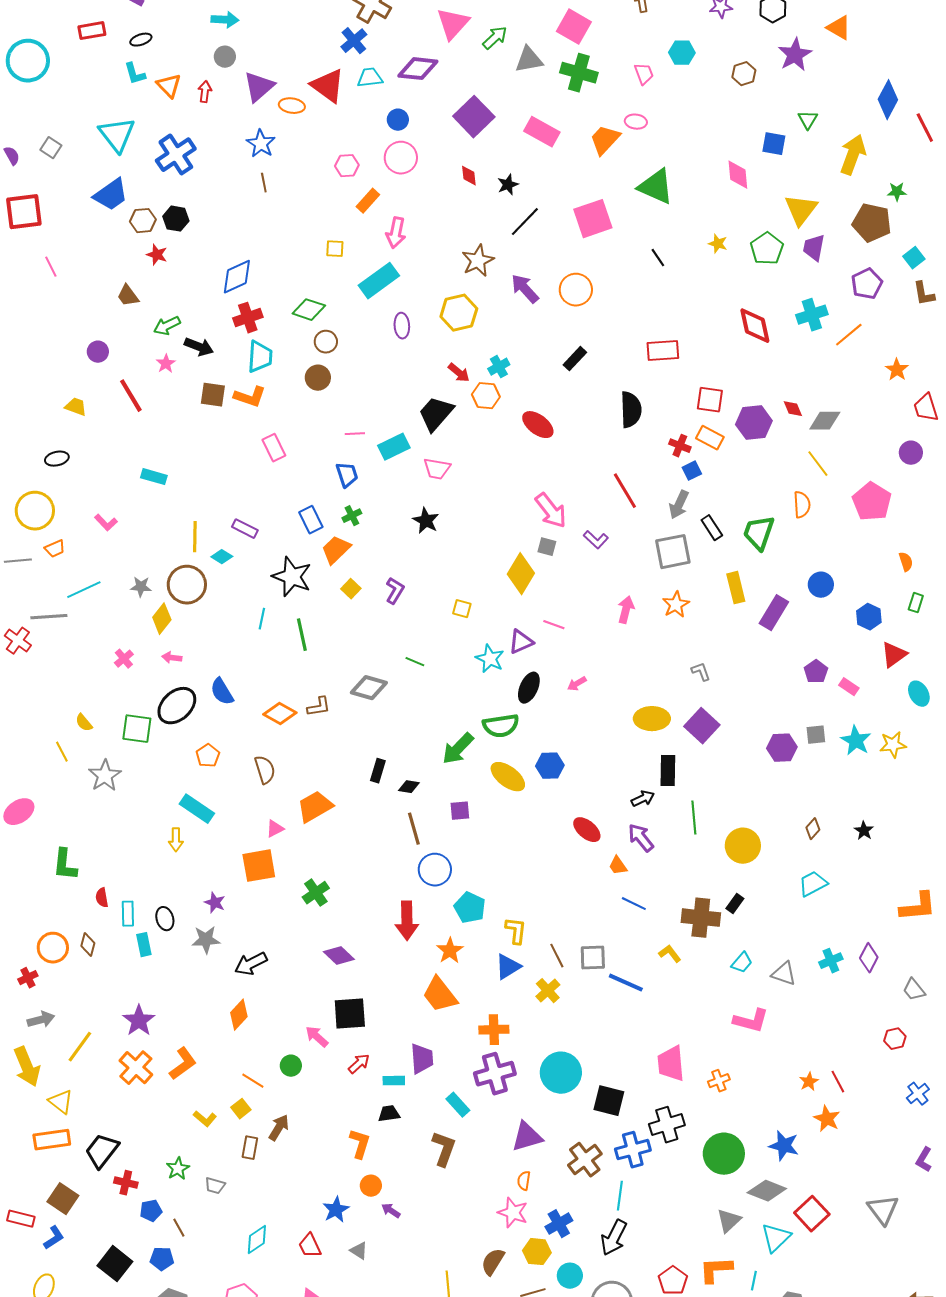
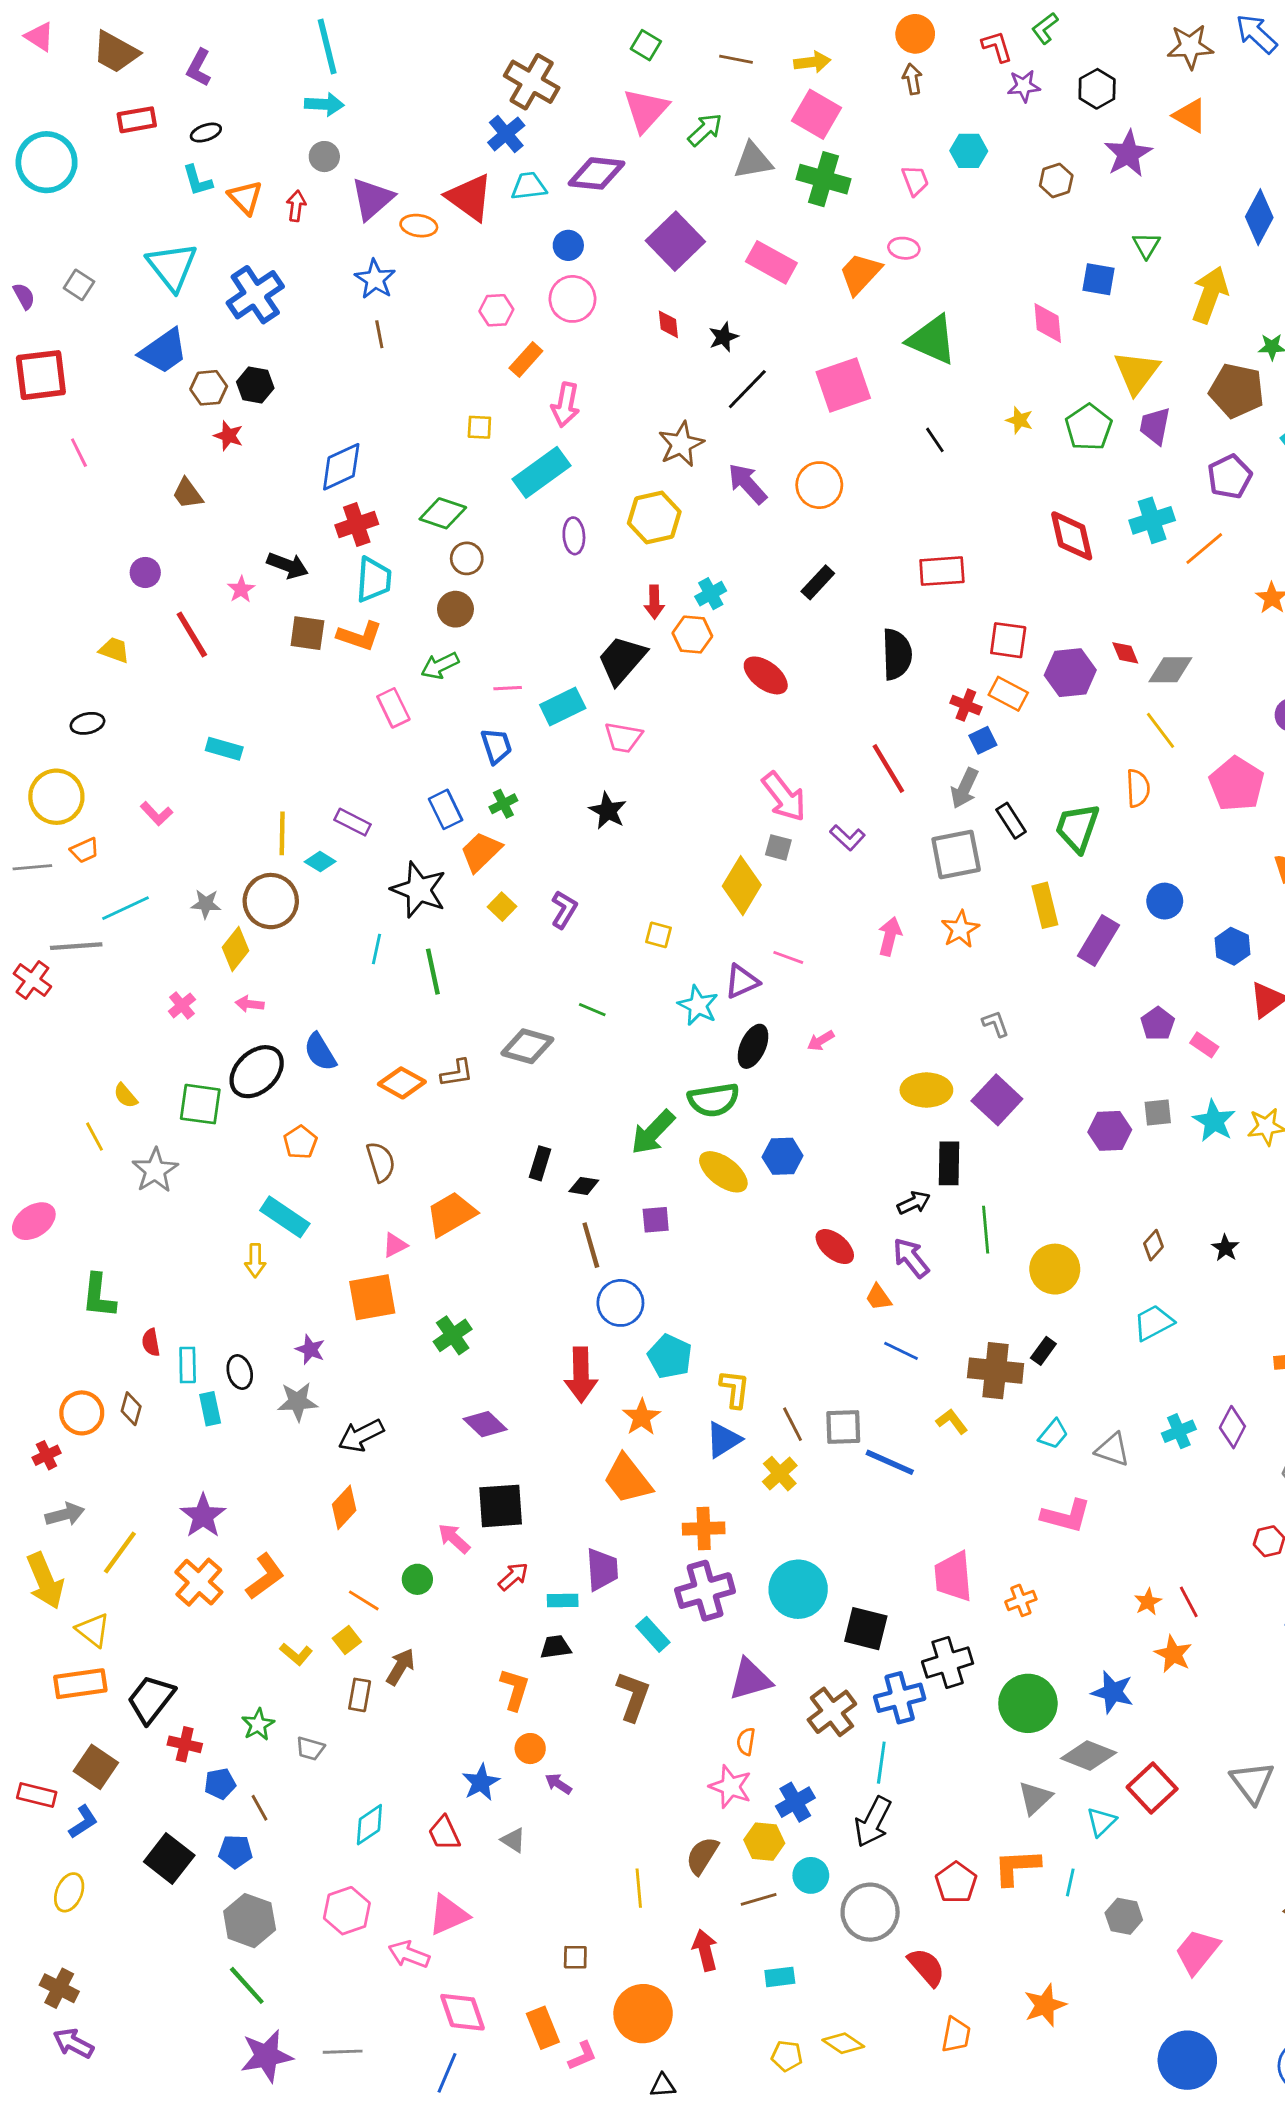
green arrow: (167, 326) -> (440, 666), moved
red arrow: (459, 373) -> (654, 602), turned 50
cyan triangle: (776, 1238) -> (1101, 1822), size x0.7

